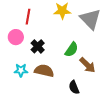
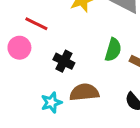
red line: (28, 17) -> (36, 24), turned -56
pink circle: (16, 37) -> (19, 48), moved

